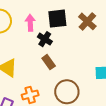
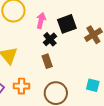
black square: (57, 19) -> (67, 24), turned -30

